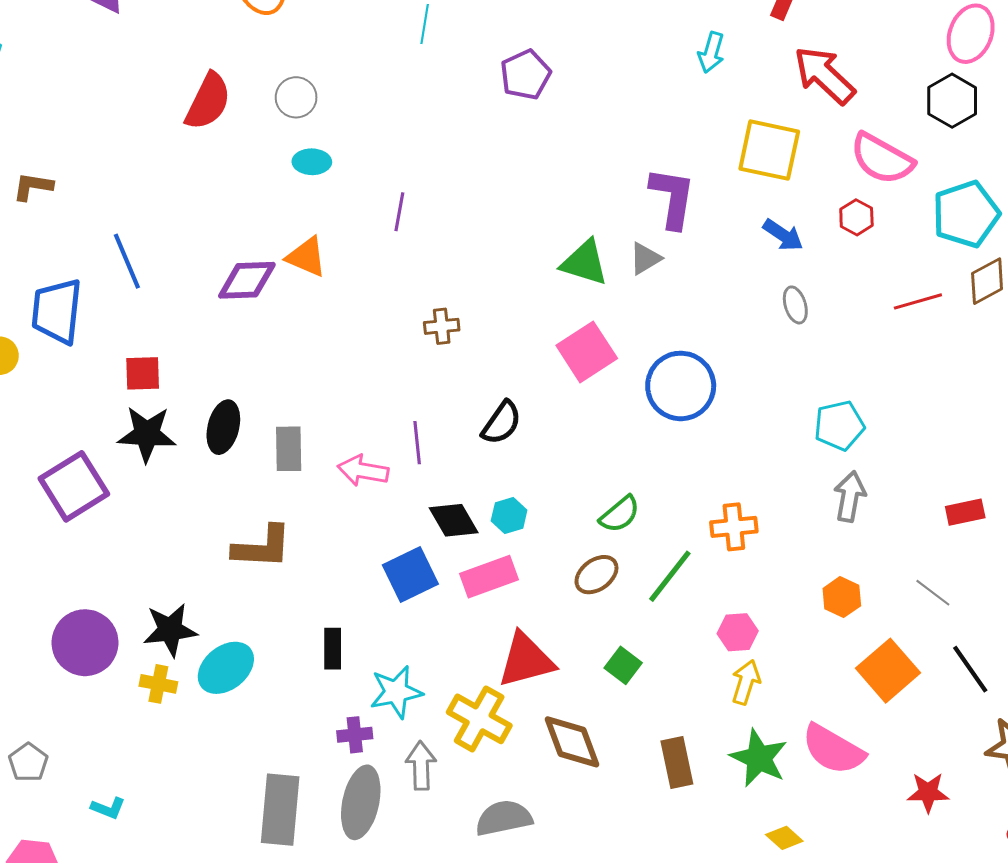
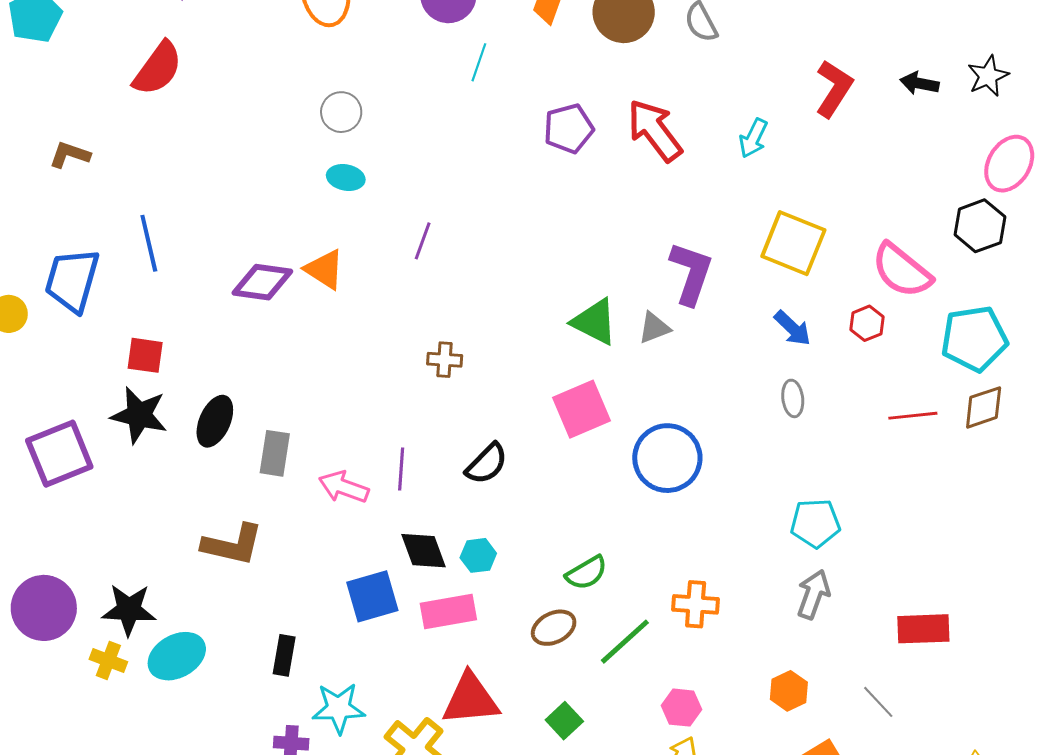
red arrow: (824, 75) -> (655, 130), moved
red semicircle: (208, 101) -> (158, 68), moved
red rectangle: (965, 512) -> (923, 629), size x1.4

